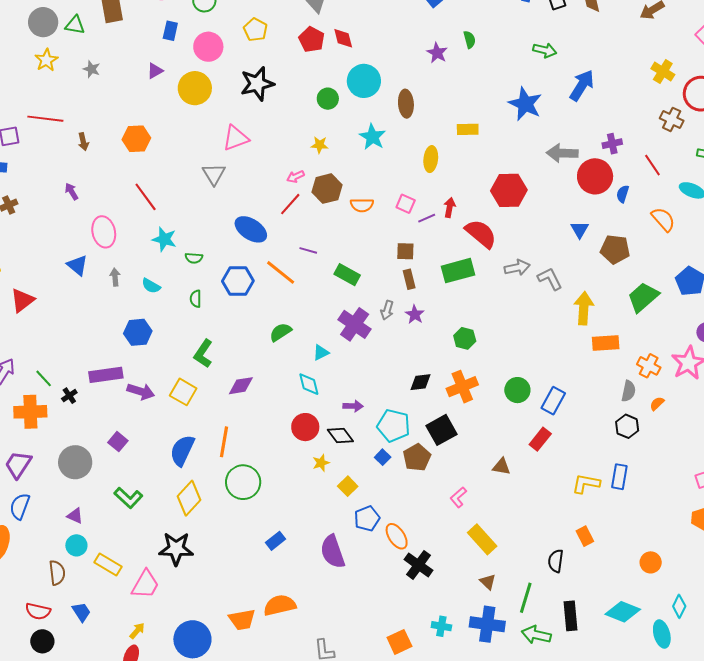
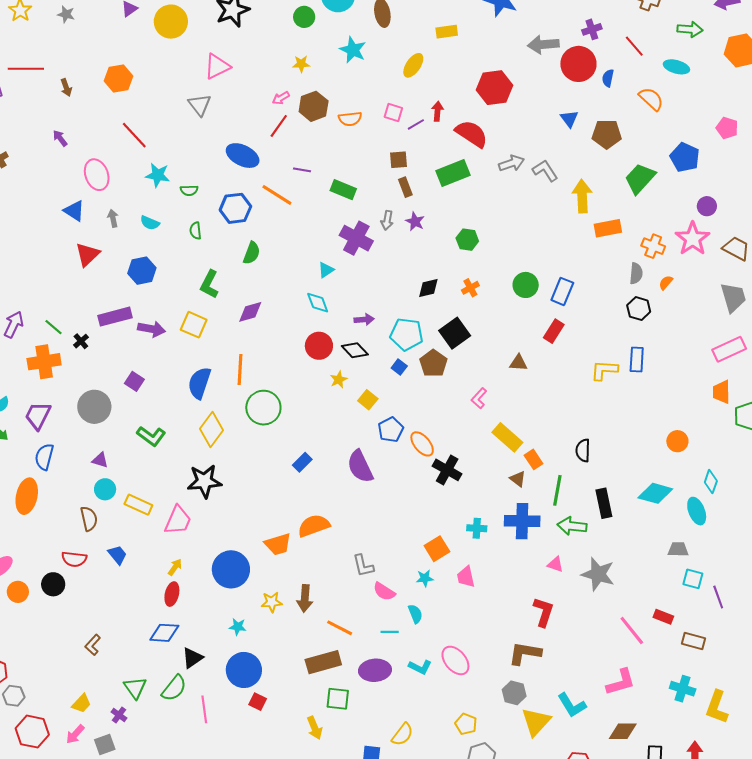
yellow ellipse: (431, 159) -> (413, 65), turned 35
red triangle: (22, 300) -> (87, 254), moved
green semicircle: (280, 332) -> (252, 253), moved, turned 150
orange cross: (462, 387) -> (470, 288), size x0.6
orange rectangle: (585, 536) -> (534, 459), moved
black circle: (42, 641) -> (53, 584), moved

